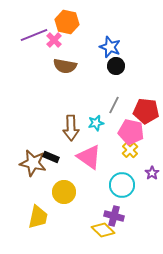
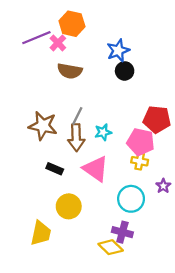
blue star: (110, 47) -> (118, 51), turned 30
gray line: (114, 105) -> (77, 116), moved
yellow cross: (130, 150) -> (140, 161), turned -35
brown star: (33, 163) -> (43, 126), moved

